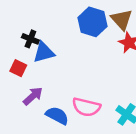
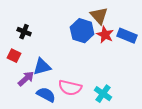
blue hexagon: (92, 22) -> (82, 31), moved
blue triangle: (44, 52) -> (42, 67), moved

